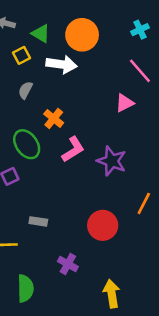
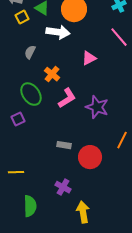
yellow square: (22, 55) -> (22, 17), moved
pink triangle: (125, 103) -> (89, 58), moved
gray rectangle: (38, 221) -> (64, 145), moved
yellow arrow: (112, 294) -> (83, 212), moved

